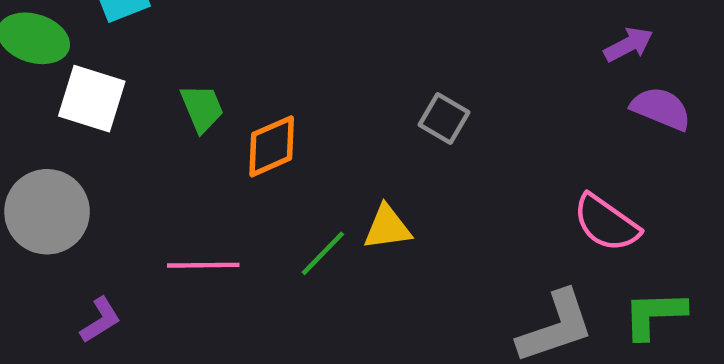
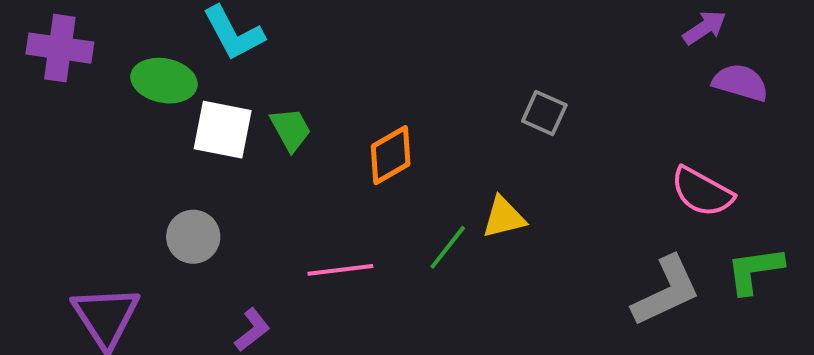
green trapezoid: (202, 108) -> (291, 129), moved
gray circle: (47, 212) -> (193, 237), size x0.7

